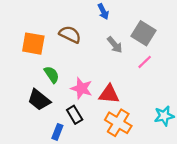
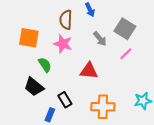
brown semicircle: (70, 34) -> (66, 20), moved, turned -114
pink star: (81, 88) -> (63, 44), moved
red triangle: (109, 94) -> (89, 71), moved
orange cross: (118, 123) -> (103, 107), turned -30

